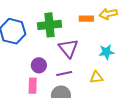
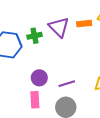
green cross: (49, 25) -> (35, 36), moved, size x0.6
purple triangle: (68, 48) -> (59, 27), moved

